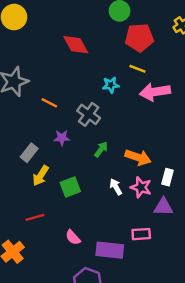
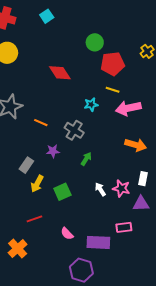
orange arrow: (138, 157) -> (136, 145), moved

